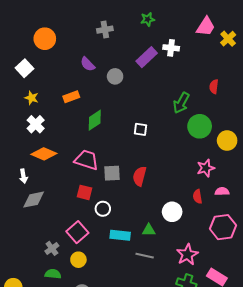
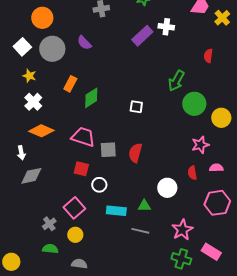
gray circle: (115, 76) -> (52, 49), moved, size x1.6
red semicircle: (214, 87) -> (208, 56), moved
orange rectangle: (71, 97) -> (70, 84), moved, turned -42

